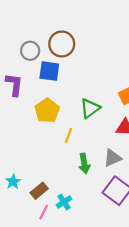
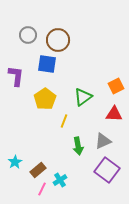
gray circle: (30, 51) -> (28, 35), moved

